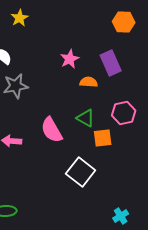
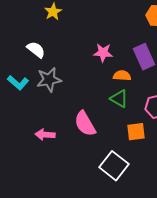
pink star: (70, 59) -> (103, 53), turned 30
green triangle: (86, 118) -> (119, 99), moved

